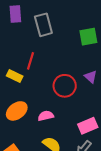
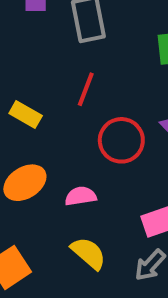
red line: (31, 61) -> (86, 89), moved

